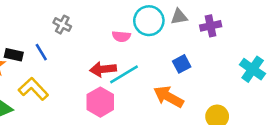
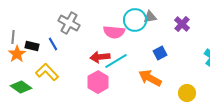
gray triangle: (179, 17) -> (150, 17), moved
gray cross: (62, 25) -> (69, 23), size x1.5
purple cross: (211, 26) -> (182, 24), turned -35
pink semicircle: (121, 36) -> (114, 32), size x1.5

